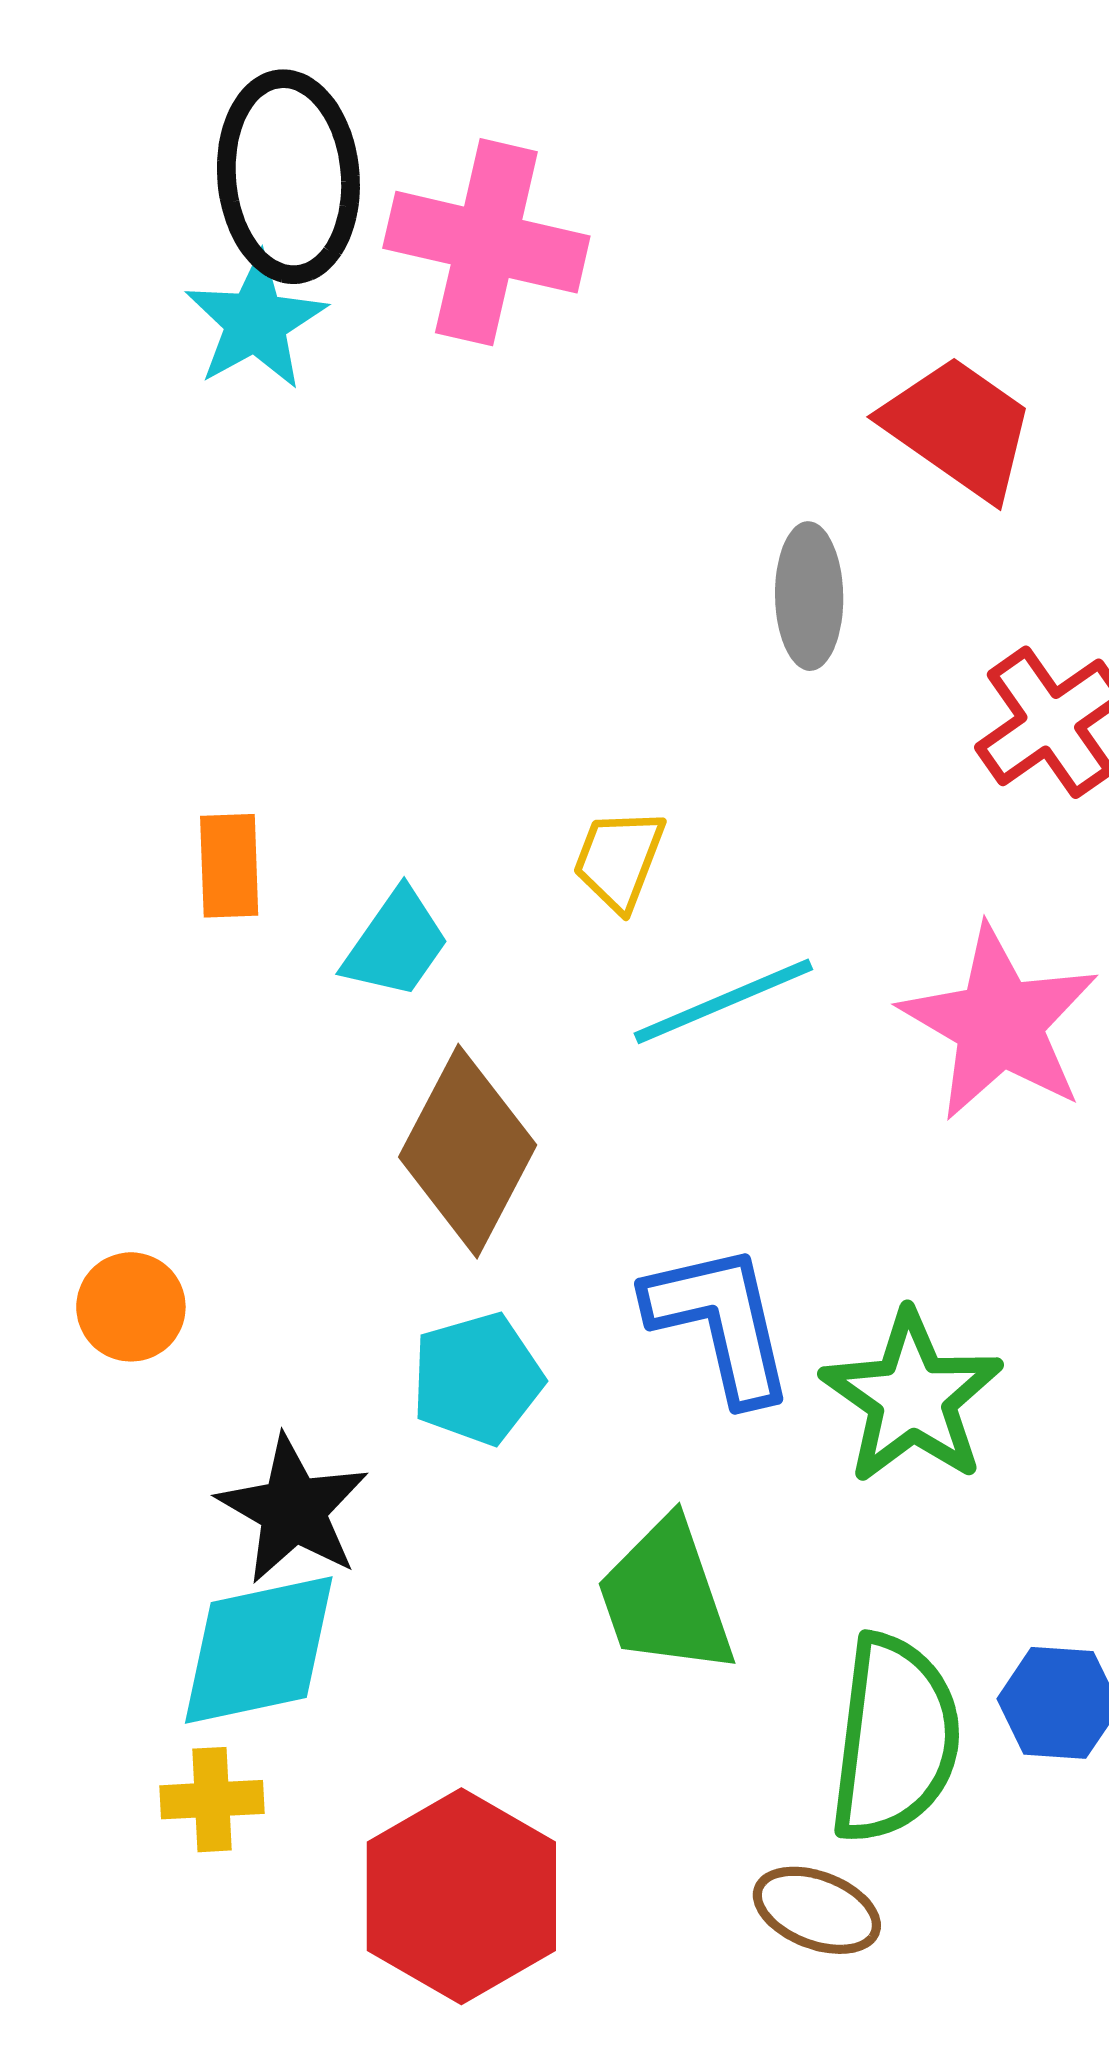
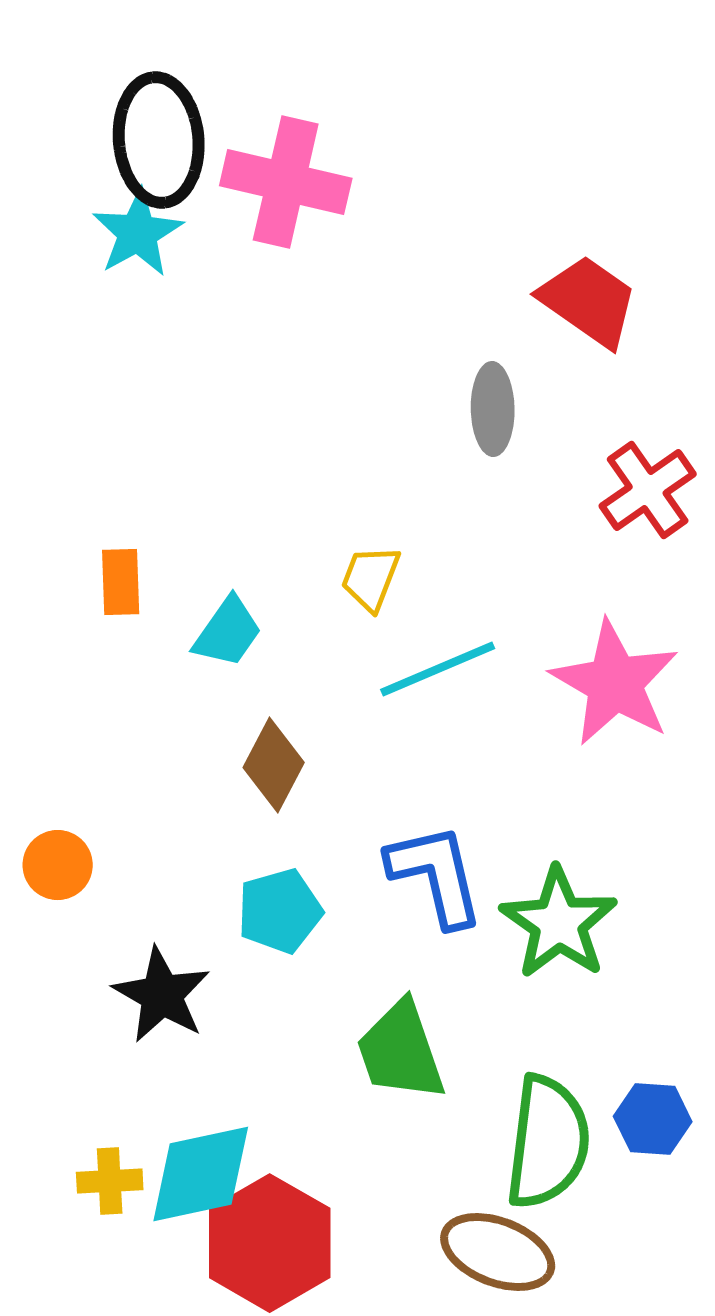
brown diamond: (468, 1151) -> (274, 765), size x0.7
cyan diamond: (259, 1650) -> (201, 1174), moved
brown ellipse: (817, 1910) -> (498, 1252), size x1.4

